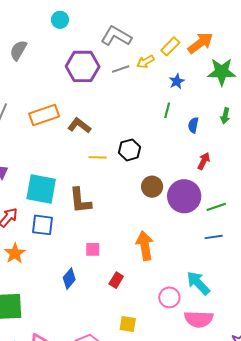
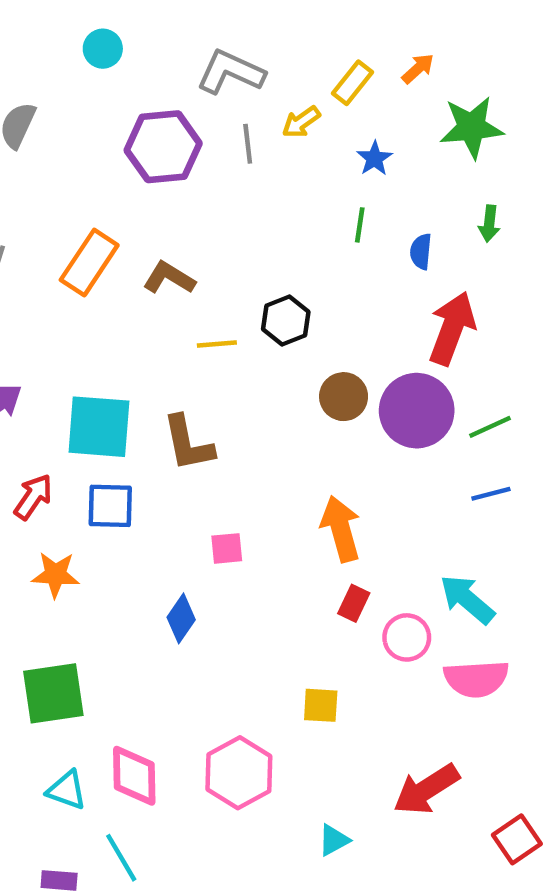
orange arrow: (200, 43) -> (418, 69), size x0.6
gray line: (121, 69) -> (248, 144), turned -72
orange rectangle: (44, 115) -> (89, 262), turned -32
red arrow: (204, 161) -> (452, 328), size x1.8
orange star: (15, 253) -> (55, 575), turned -30
red rectangle: (116, 280) -> (354, 603), moved

